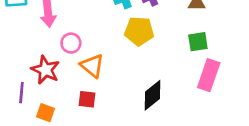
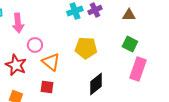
yellow pentagon: (139, 31) -> (86, 48), moved
green square: (198, 42) -> (130, 44), turned 35

